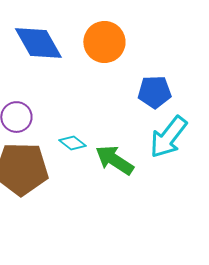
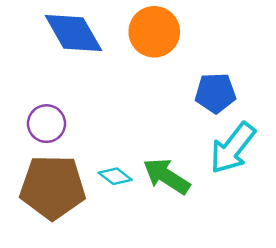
cyan diamond: (72, 143) -> (115, 176), moved

